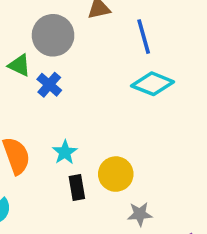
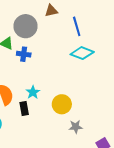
blue cross: (49, 85) -> (24, 54), turned -32
black rectangle: (77, 187) -> (24, 108), moved

